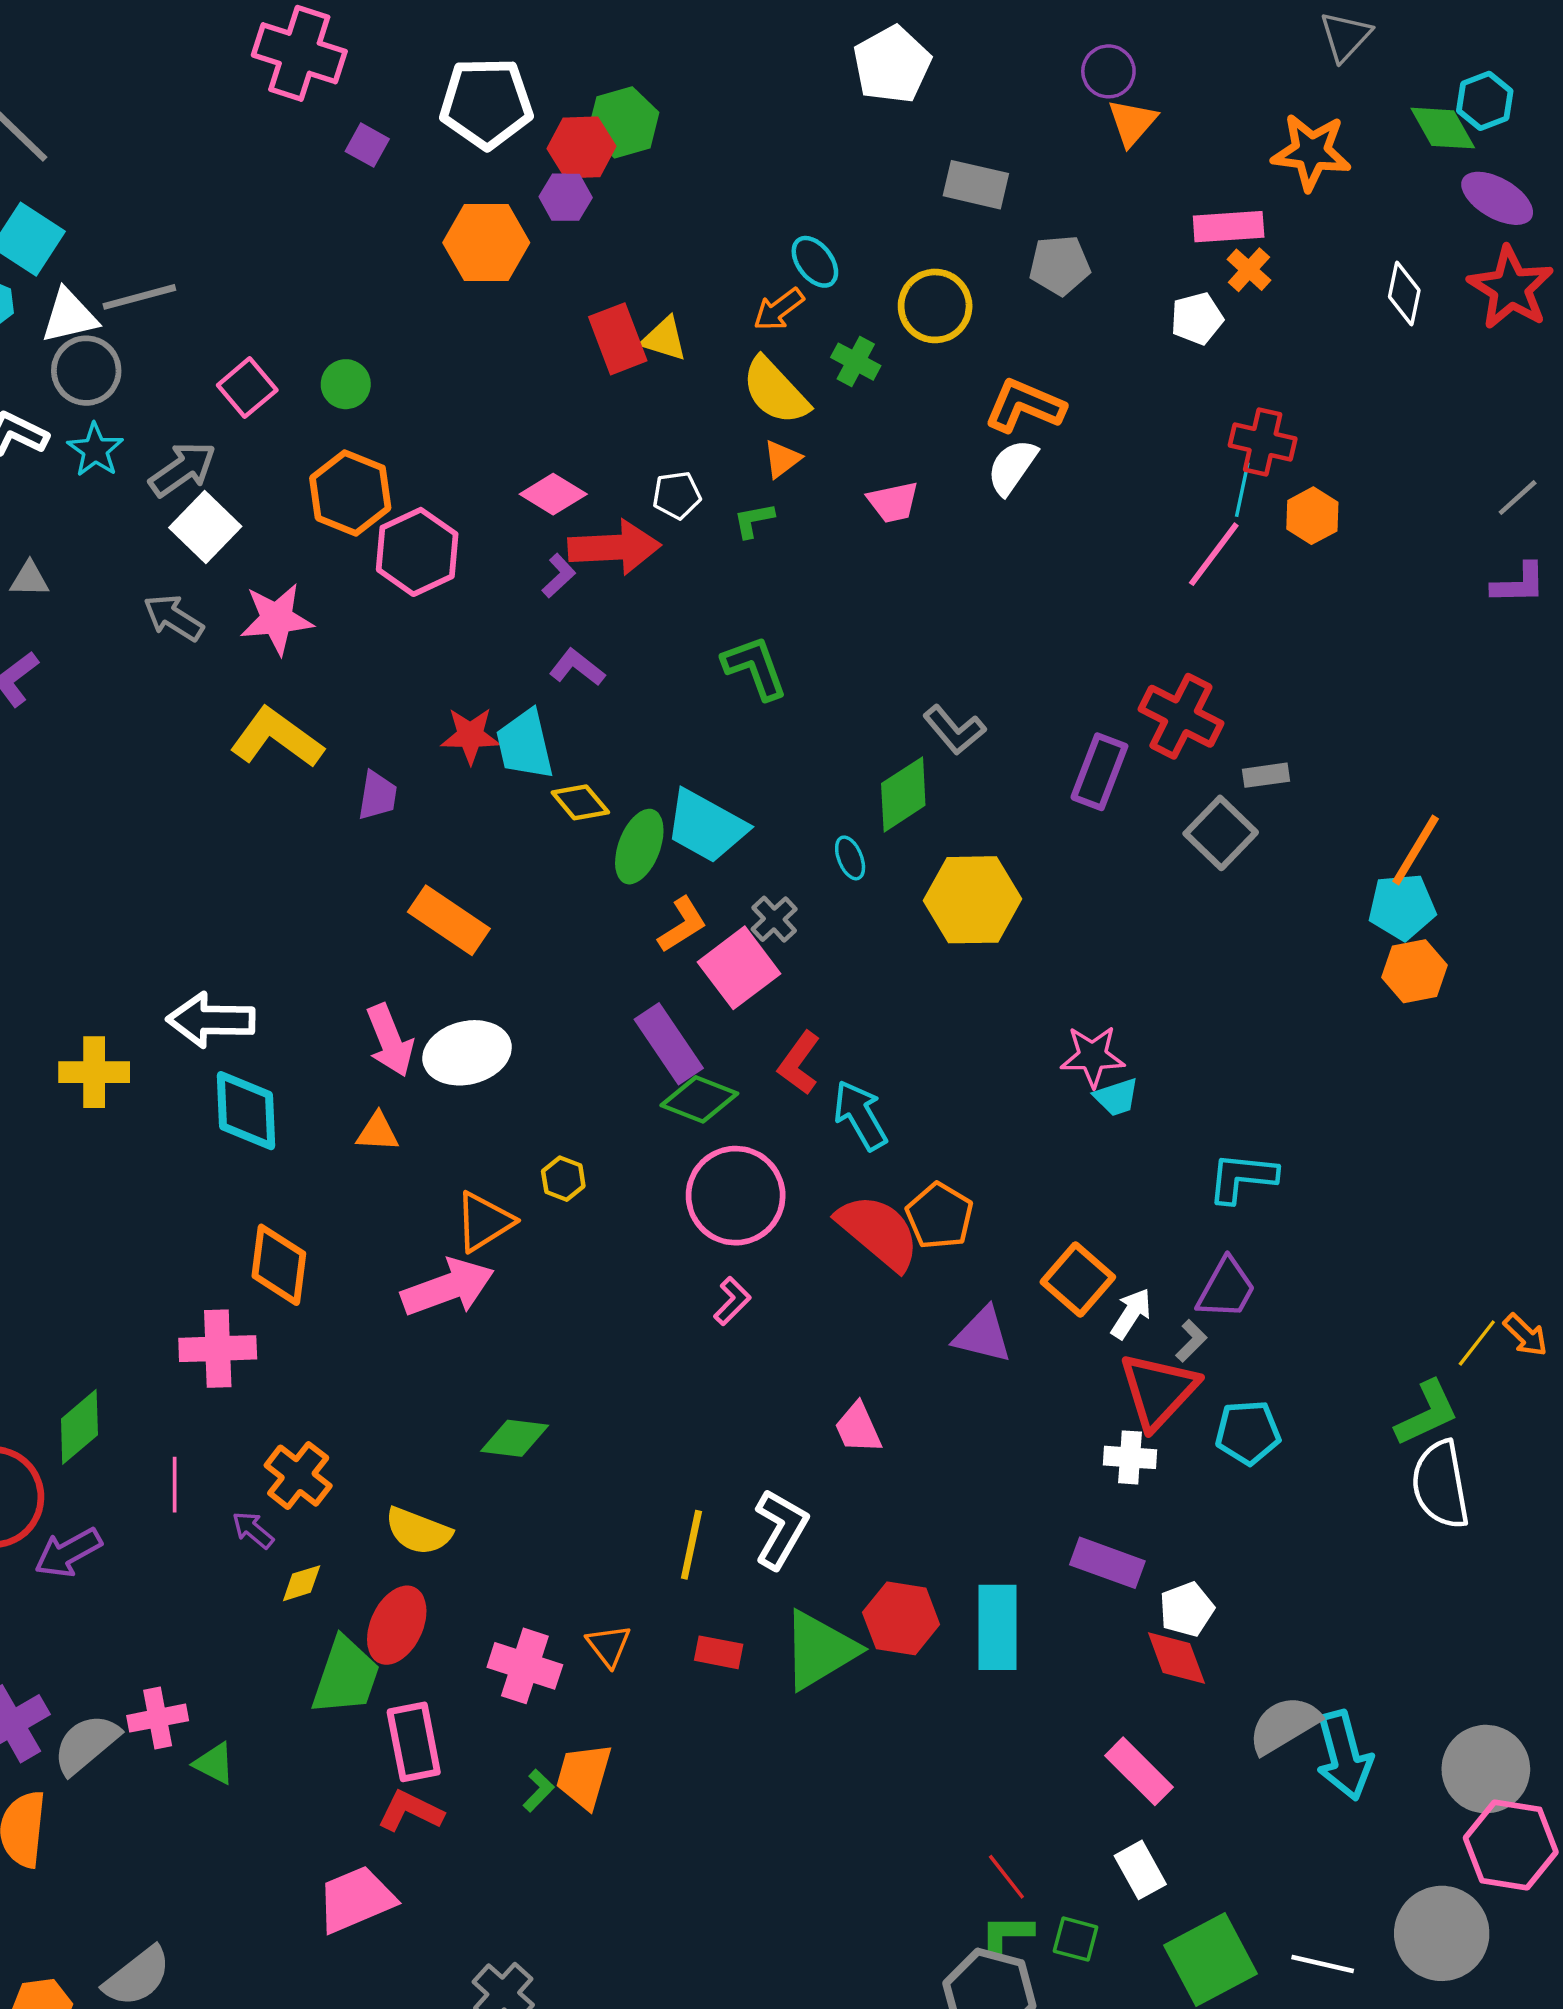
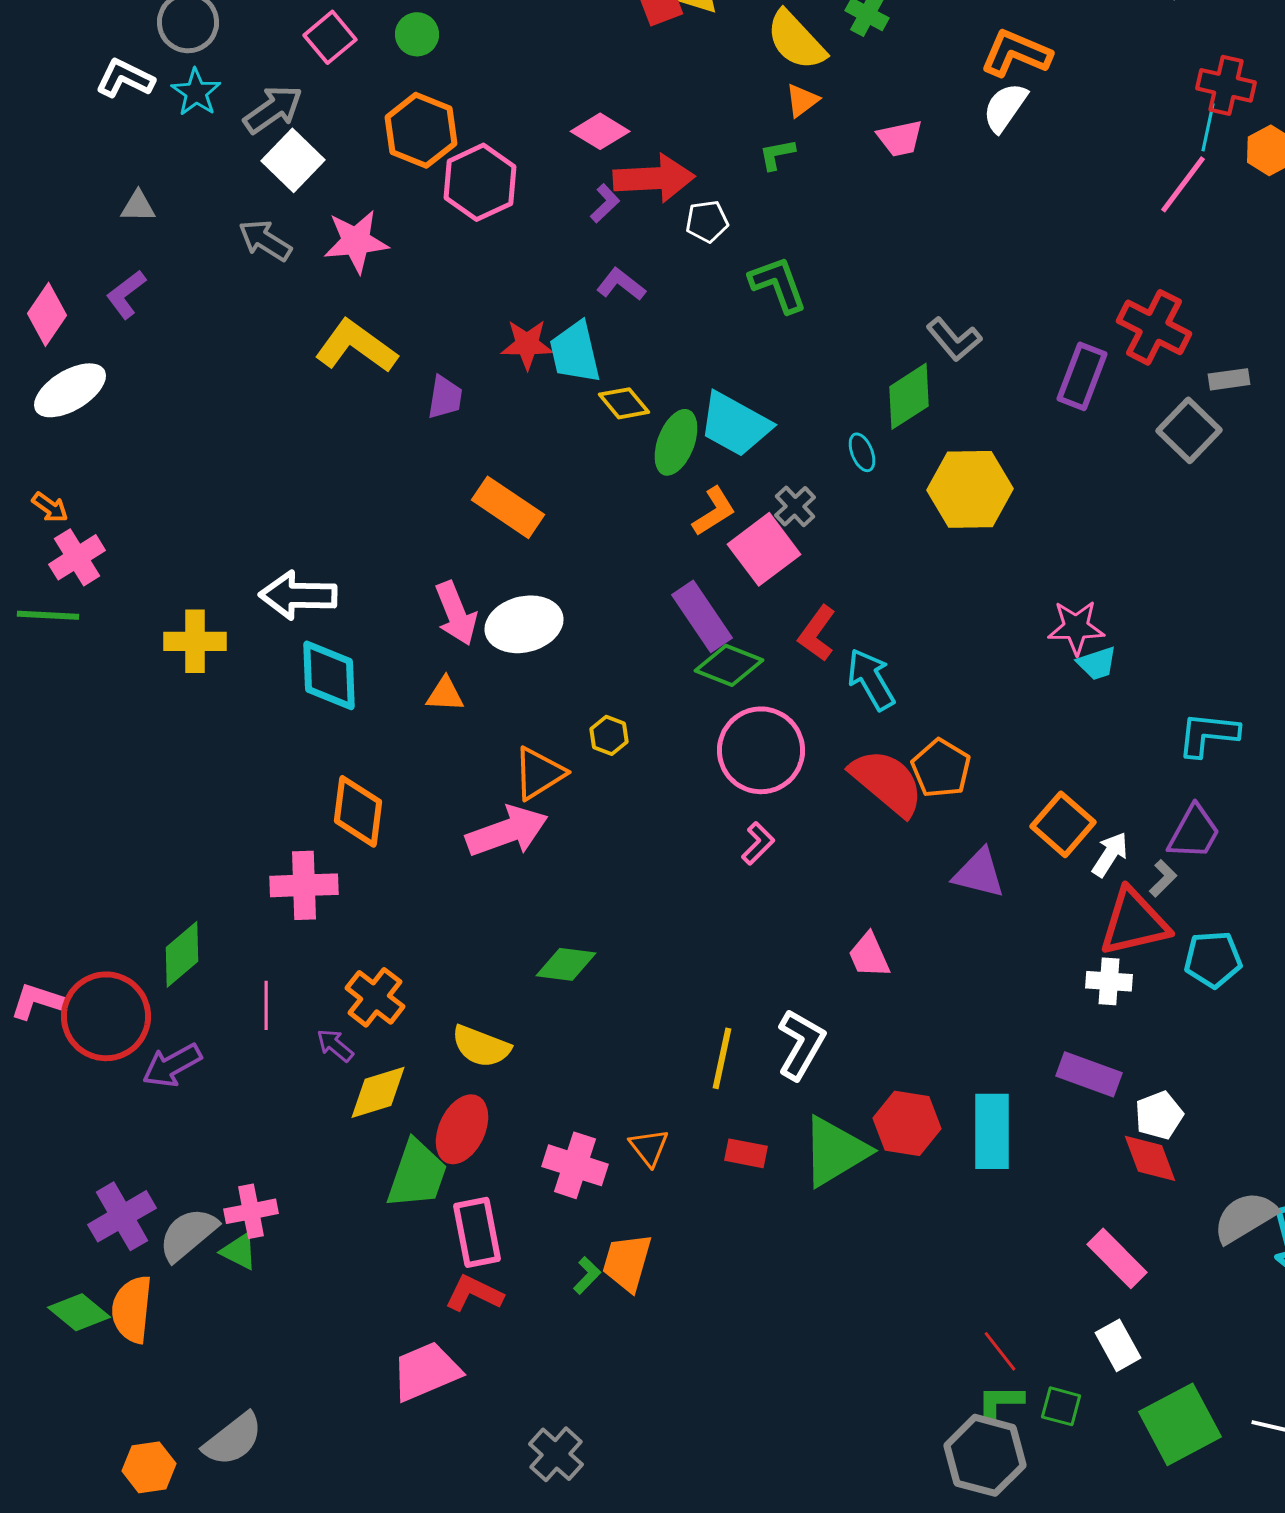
white pentagon: (677, 495) -> (707, 221), moved
red triangle: (1158, 1391) -> (1134, 922), turned 34
yellow diamond: (302, 1583) -> (378, 1092), size x1.6
green triangle: (214, 1763) -> (239, 1251), moved

